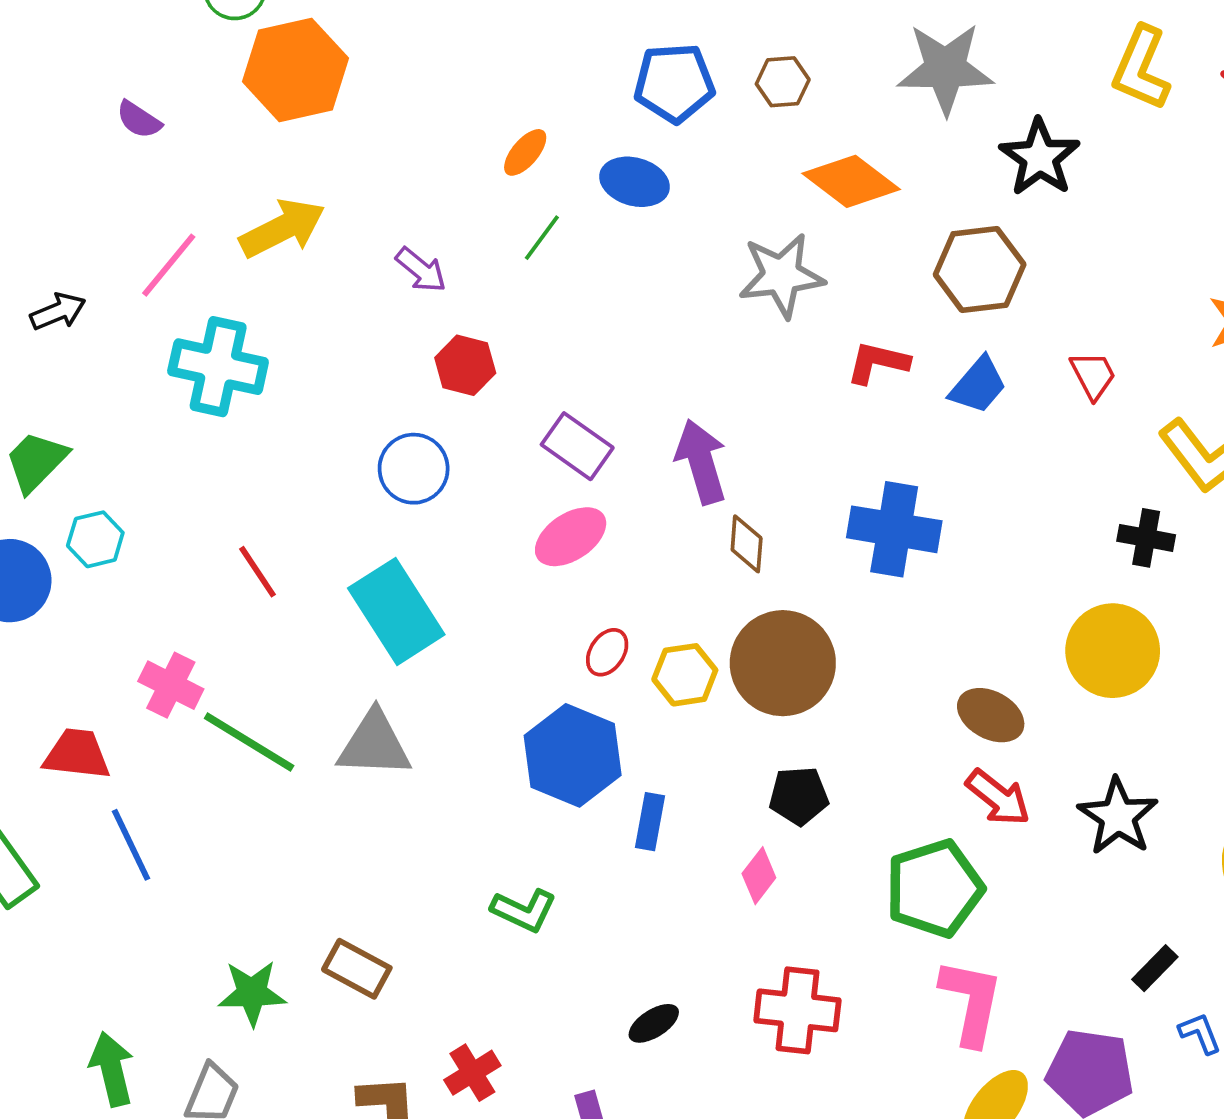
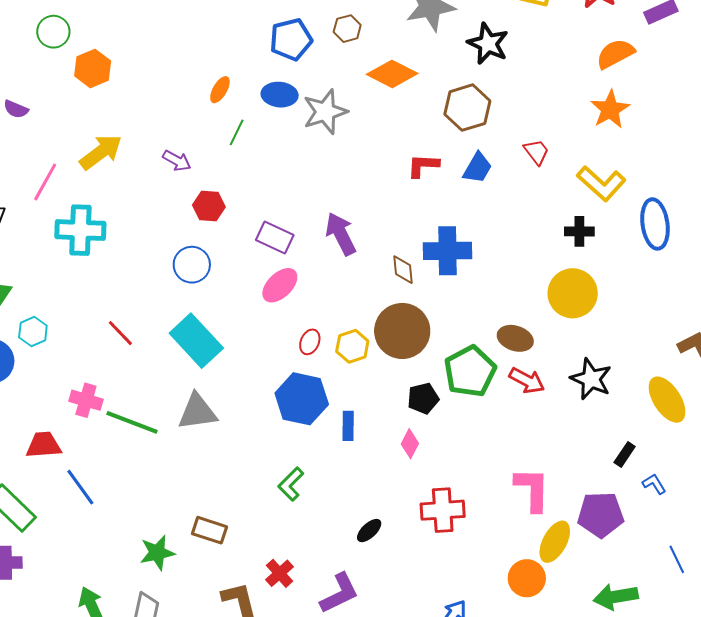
orange hexagon: (295, 70) -> (93, 68), size x0.7
gray star: (781, 275) -> (325, 112), moved
brown diamond: (747, 544) -> (403, 270), moved
green pentagon: (934, 888) -> (470, 371), moved
green L-shape: (524, 910) -> (291, 484), turned 120

